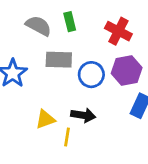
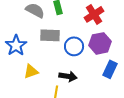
red cross: (118, 31) -> (94, 14), turned 30
yellow triangle: (45, 119) -> (31, 71), moved

